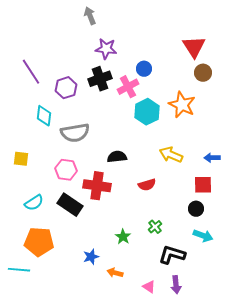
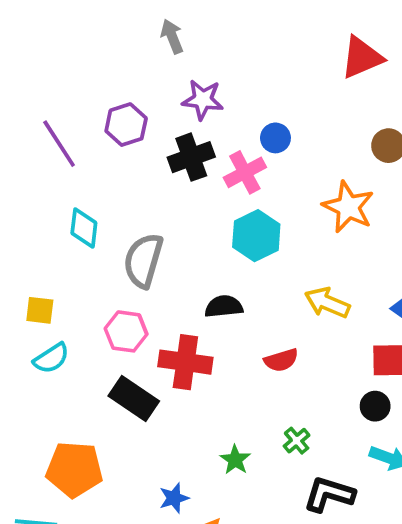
red triangle: (194, 47) -> (362, 57), moved, turned 40
purple hexagon: (66, 88) -> (126, 125), moved
cyan hexagon: (147, 112) -> (256, 236), moved
gray semicircle: (75, 133) -> (143, 261), turned 116
cyan semicircle: (34, 203) -> (51, 358), moved

